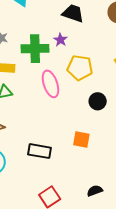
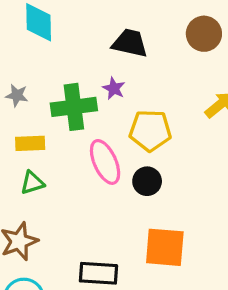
black circle: (98, 101) -> (147, 181), moved
orange square: (81, 140) -> (165, 247), size x1.5

